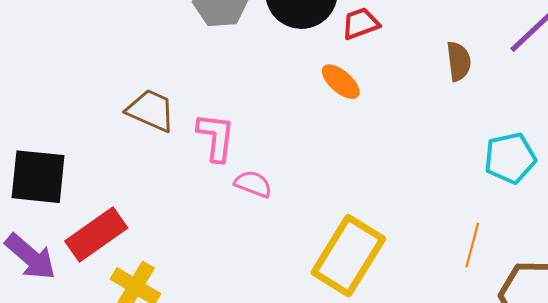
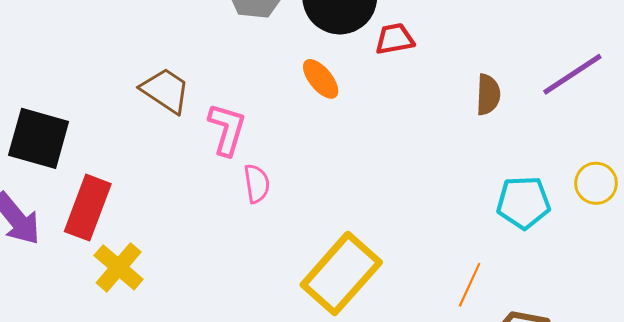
orange ellipse: (341, 82) -> (321, 79), moved
pink semicircle: (253, 184) -> (257, 184), turned 51
red rectangle: (96, 235) -> (88, 208), turned -44

